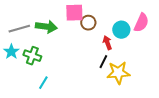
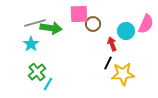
gray line: (19, 29) -> (35, 23), moved
cyan star: (11, 52) -> (31, 44), moved
green cross: (32, 56) -> (37, 72), moved, turned 30

